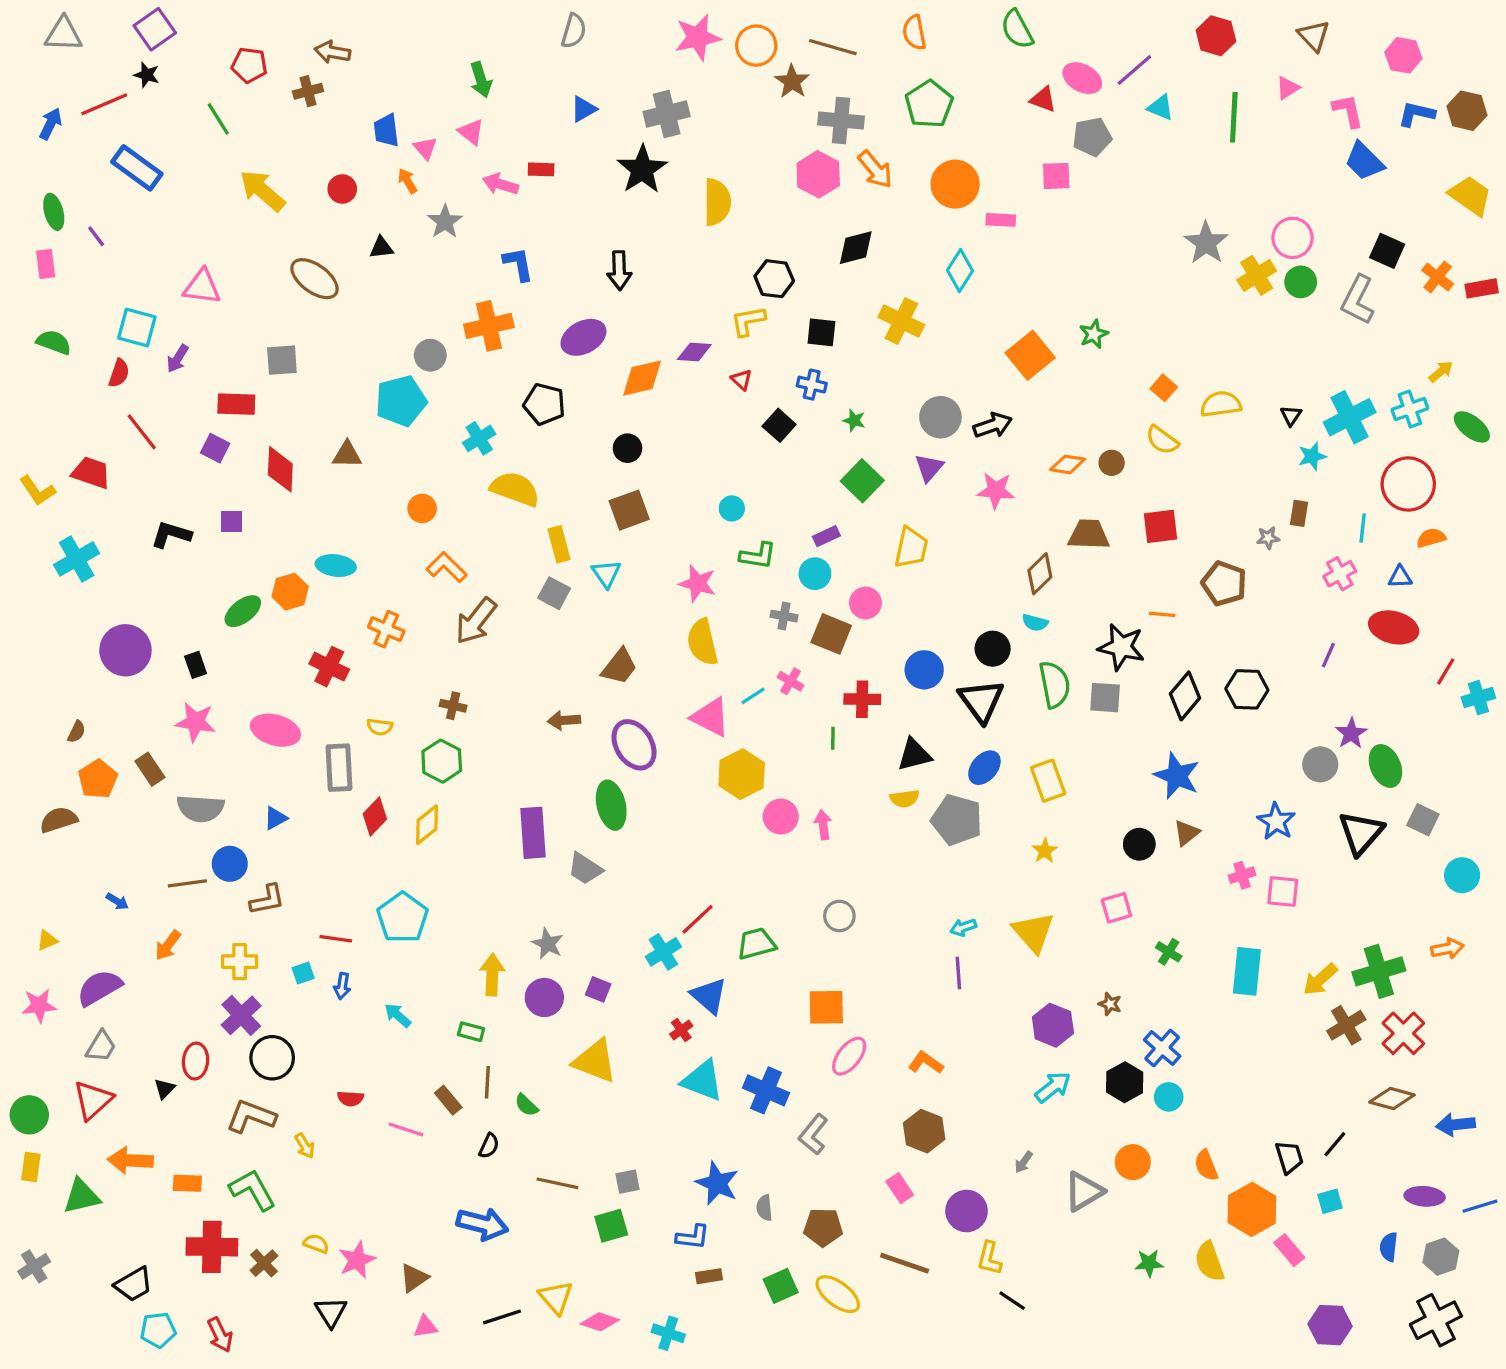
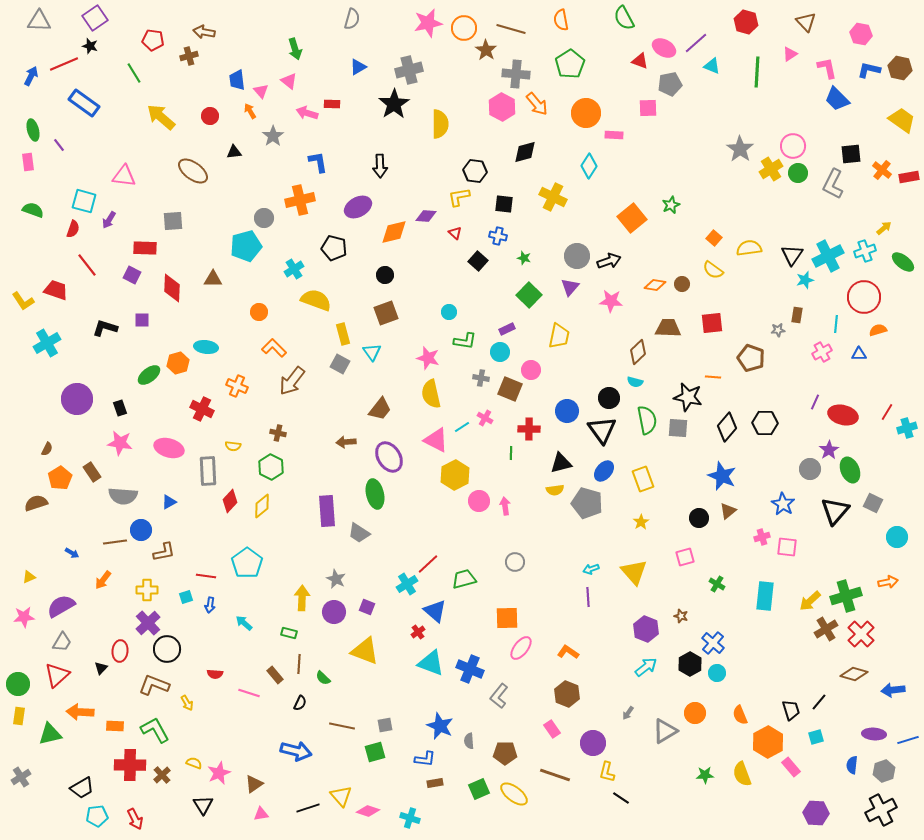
black square: (1387, 251) -> (851, 154), turned -30
black triangle: (1291, 416) -> (792, 255), size x1.6
red ellipse: (1394, 627) -> (843, 415), moved

